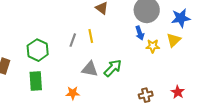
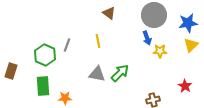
gray line: (73, 40) -> (67, 45), moved
yellow triangle: (174, 40) -> (191, 45), moved
red star: (178, 92) -> (185, 86), moved
orange star: (73, 93) -> (65, 98), moved

